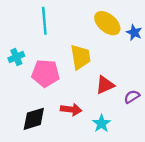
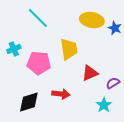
cyan line: (44, 21) -> (38, 18), turned -40
yellow ellipse: (107, 23) -> (92, 20), turned -30
cyan star: (101, 123) -> (104, 105), moved

